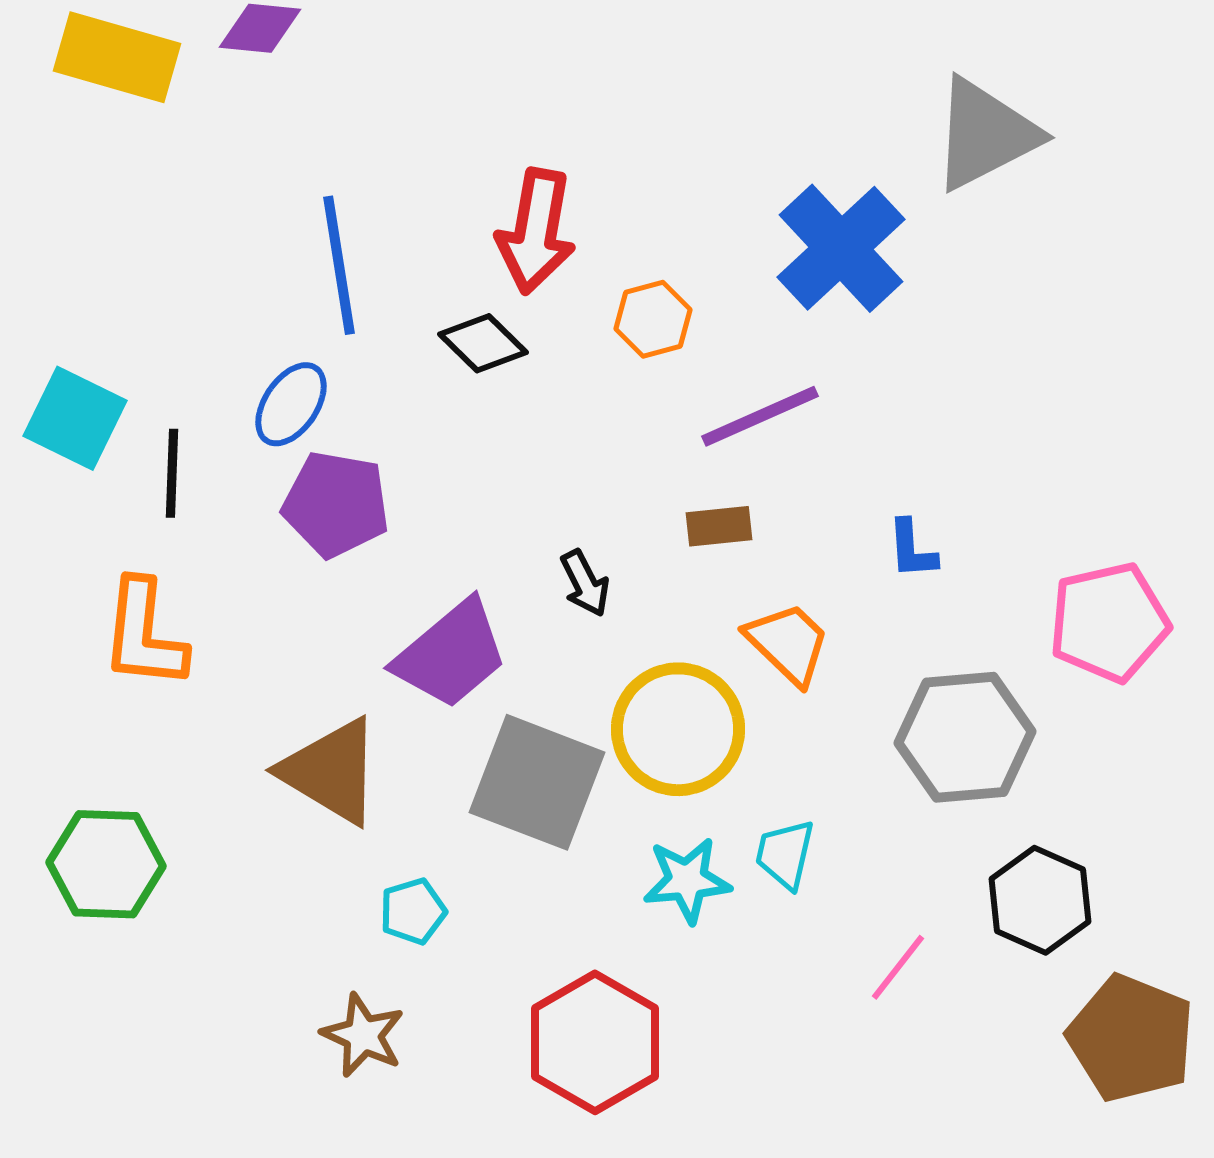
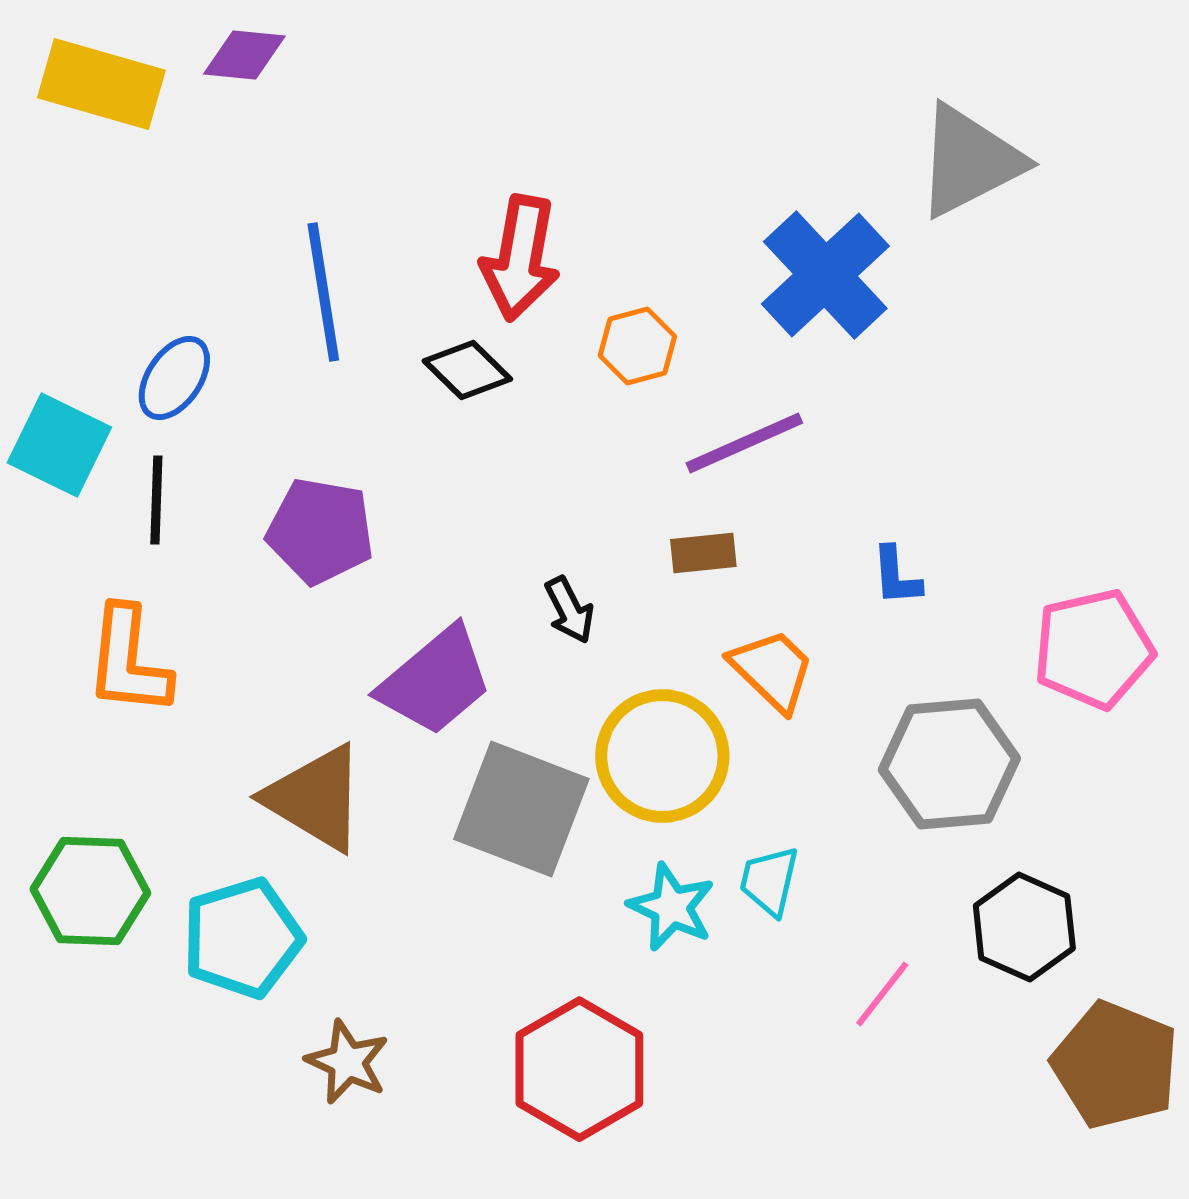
blue ellipse: (291, 404) -> (174, 378), moved
cyan star: (687, 880) -> (671, 907), turned 30
cyan pentagon: (413, 911) -> (242, 938), moved, size x1.8

